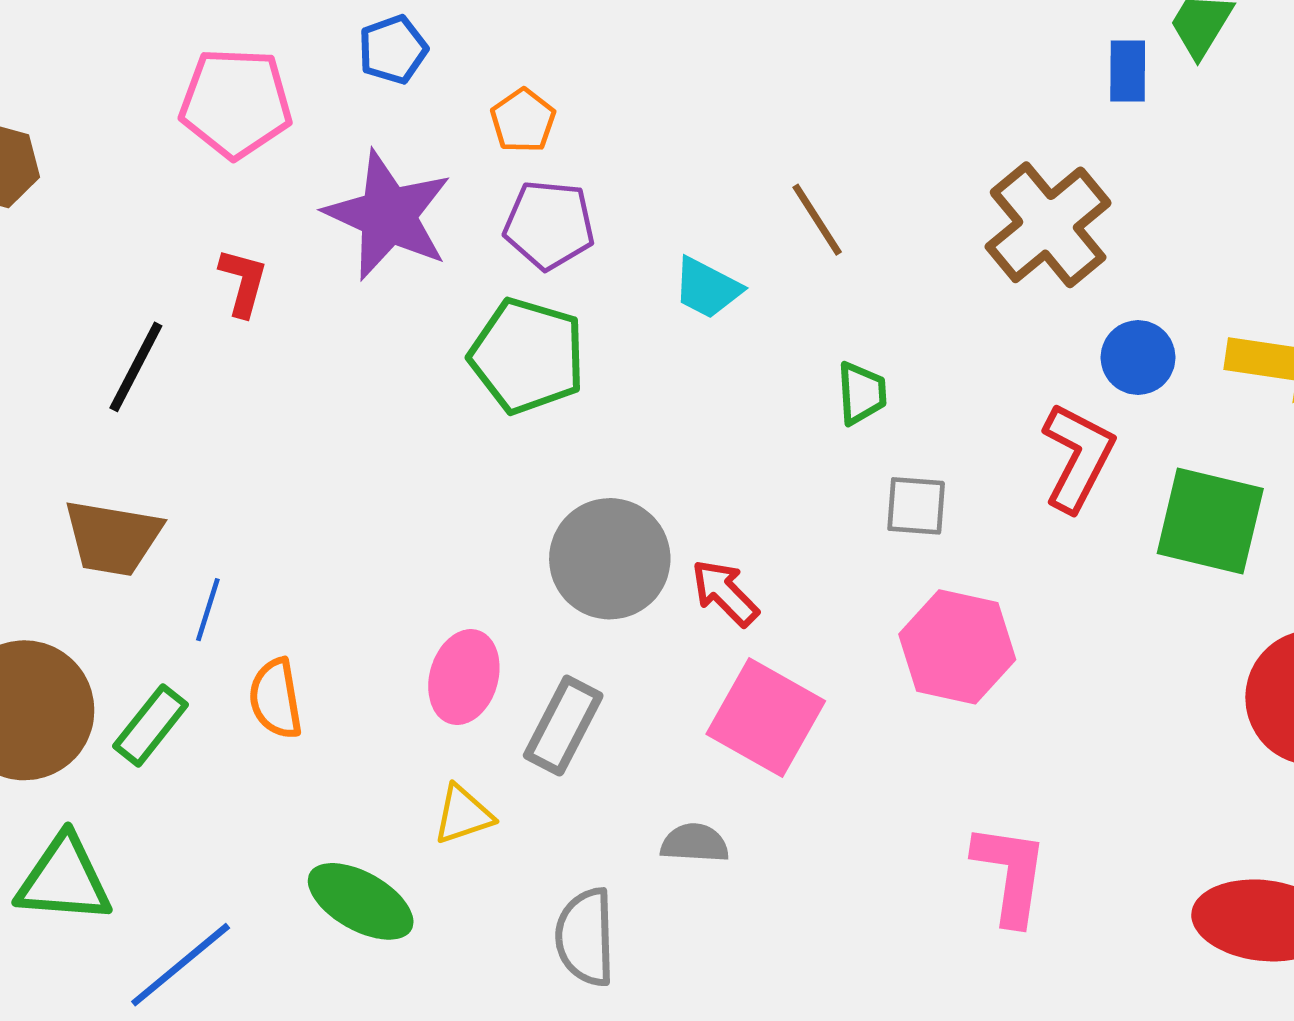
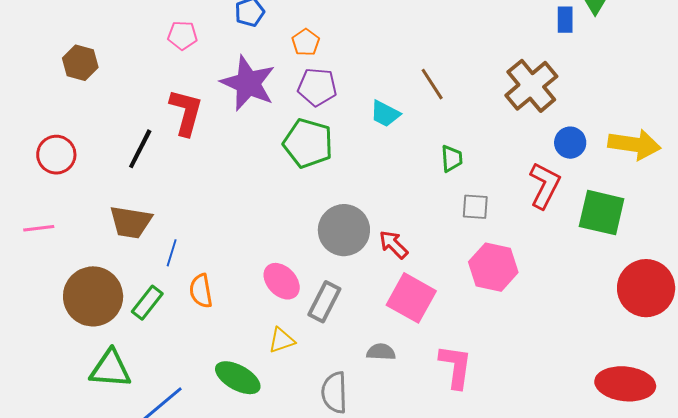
pink pentagon: (236, 103) -> (182, 35), size x0.6
red L-shape: (243, 282) -> (186, 112), size x1.6
pink ellipse: (464, 677) -> (282, 281), turned -60
pink L-shape: (1010, 874) -> (456, 366), moved

